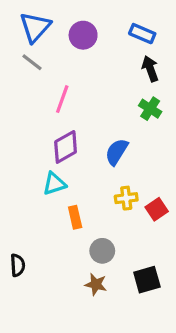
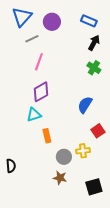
gray line: (32, 62) -> (32, 39), moved, turned -64
black arrow: (150, 69) -> (94, 43), turned 49
blue semicircle: (117, 152) -> (85, 105), moved
yellow cross: (126, 198) -> (83, 151), moved
black square: (147, 280) -> (94, 187), moved

